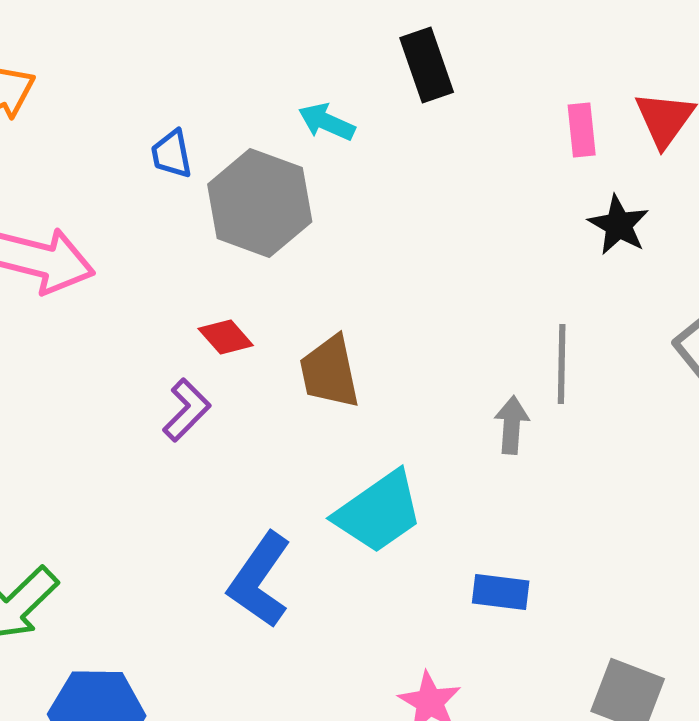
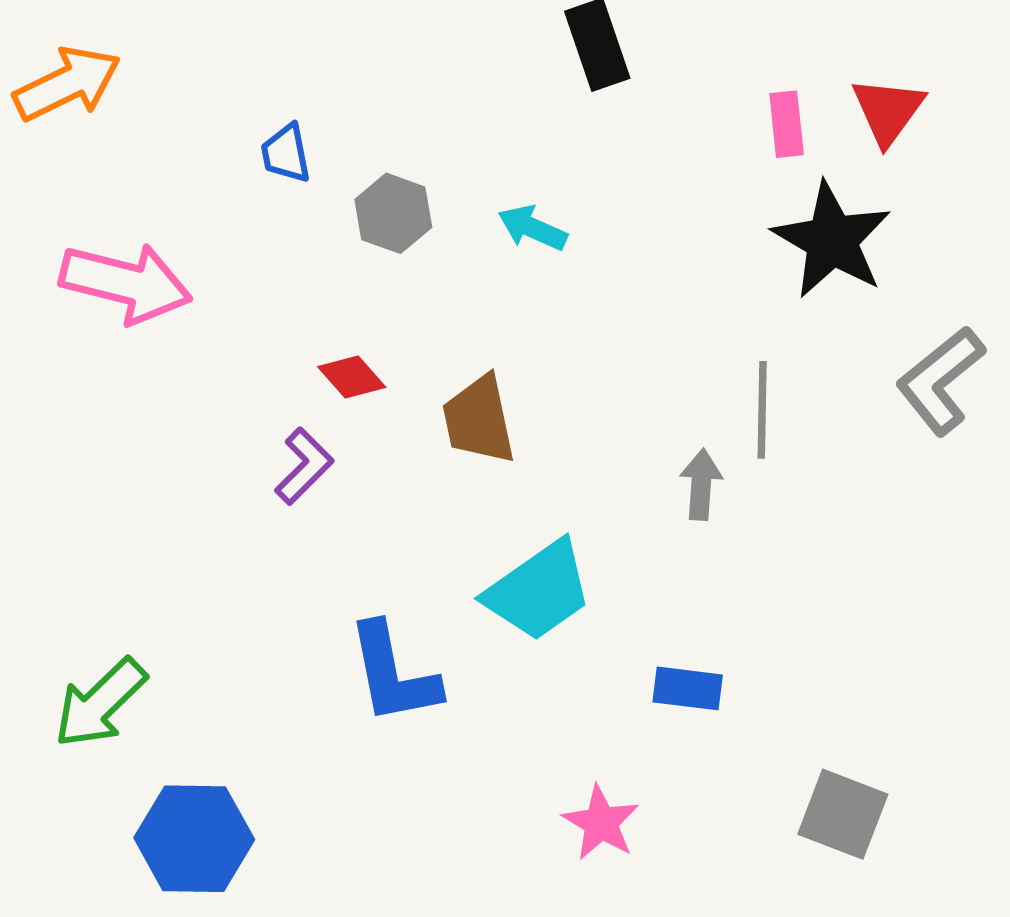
cyan arrow: (327, 122) -> (533, 228), moved
gray hexagon: (260, 203) -> (393, 213), size x0.6
black star: (619, 225) -> (832, 240), size x1.6
blue L-shape: (260, 580) -> (393, 674), turned -46

